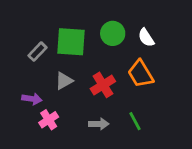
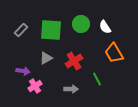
gray rectangle: (37, 52) -> (21, 30), moved
orange trapezoid: (141, 74) -> (114, 53), moved
green line: (135, 121) -> (97, 79), moved

